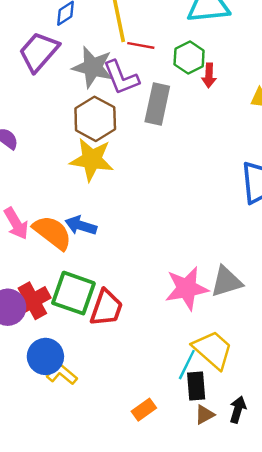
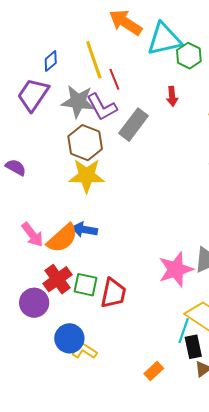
red line: (141, 45) -> (114, 79), turned 65
green hexagon: (189, 57) -> (189, 56), moved
gray rectangle: (157, 104) -> (134, 125), turned 32
orange semicircle: (52, 233) -> (62, 238), turned 108
green square: (73, 293) -> (85, 285), size x0.7
red cross: (32, 301) -> (58, 279), moved

